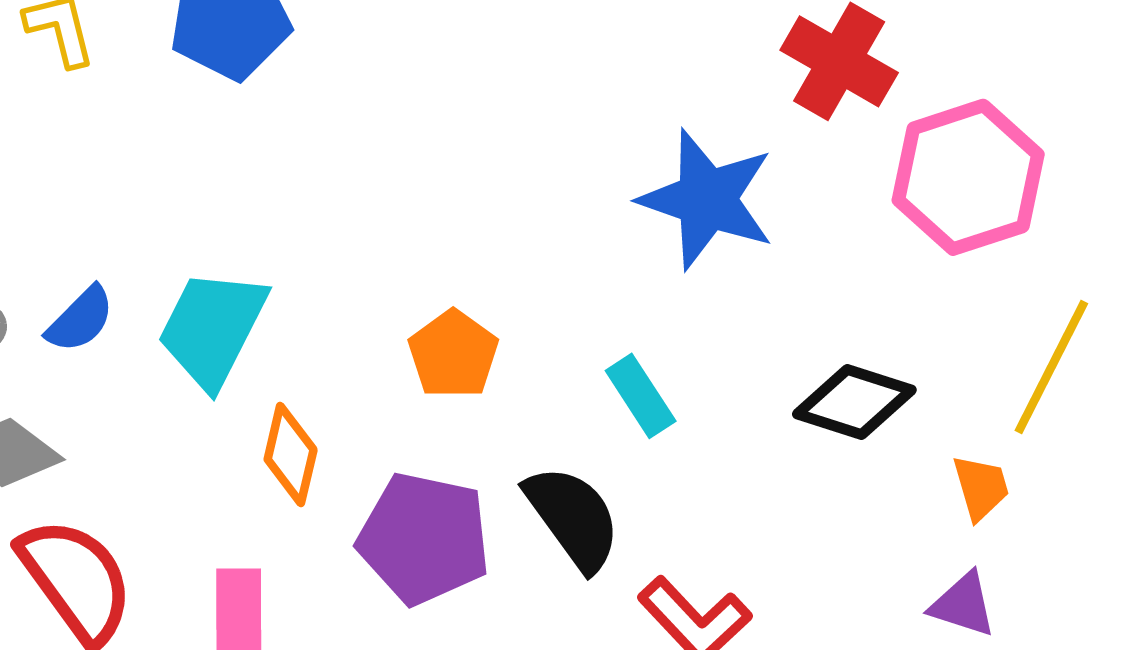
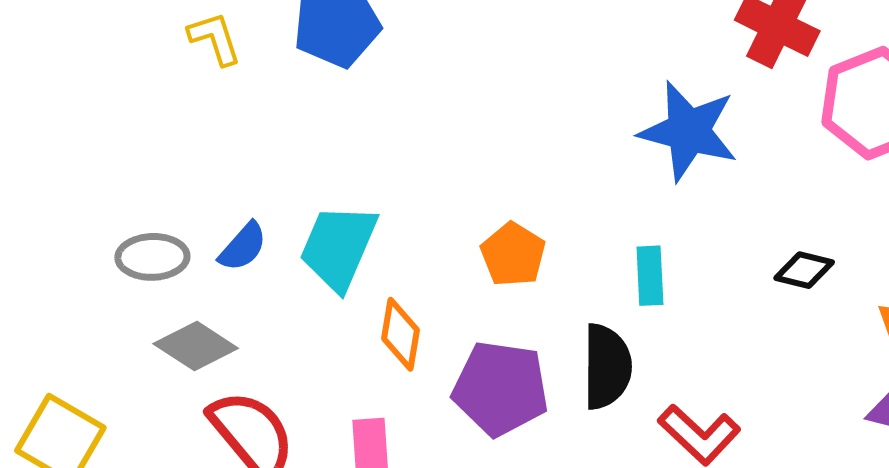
cyan rectangle: (641, 396) -> (650, 276), turned 34
black diamond: (854, 402) -> (804, 270), size x0.7
black semicircle: (573, 518) -> (607, 367), turned 40

